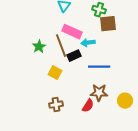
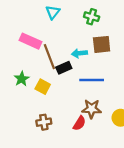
brown square: (108, 24) -> (102, 44), moved
pink rectangle: (72, 32) -> (31, 41), moved
green star: (39, 47) -> (22, 79), moved

